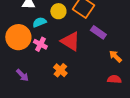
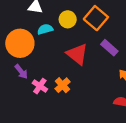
pink cross: (40, 44) -> (40, 86), moved
purple arrow: (22, 75) -> (21, 72), moved

